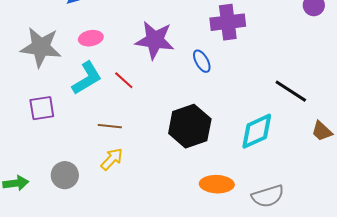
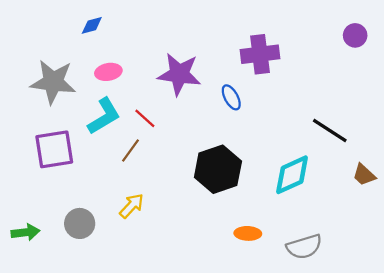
purple square: (42, 108) -> (54, 149), size x1.4
brown line: (110, 126) -> (131, 150), moved, turned -60
orange ellipse: (217, 184) -> (248, 233), size x0.7

